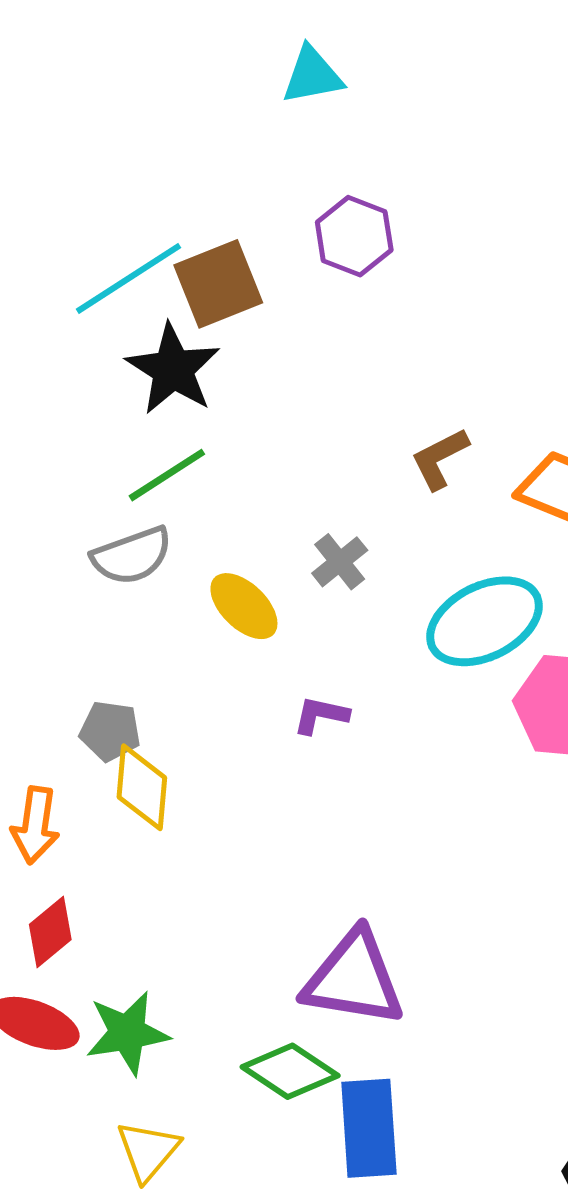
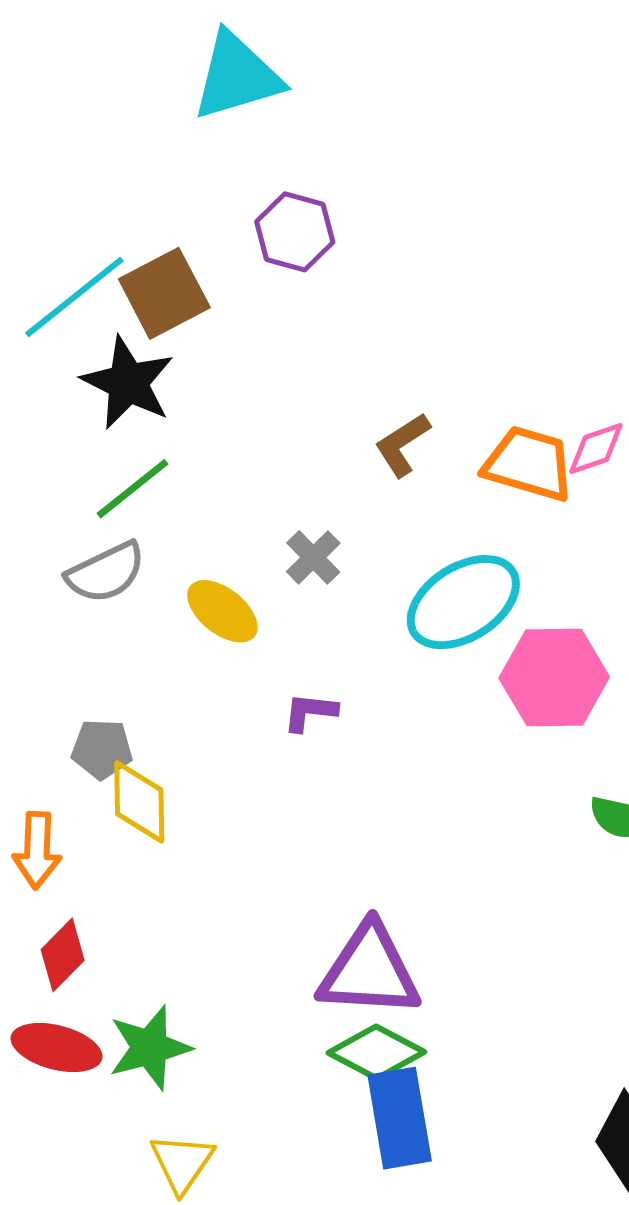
cyan triangle: (312, 75) -> (237, 76), size x1.5
green diamond: (290, 1071) -> (376, 1052), moved

